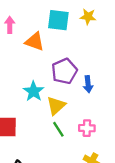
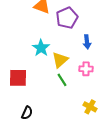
purple pentagon: (64, 71) -> (67, 18), moved
pink cross: (87, 128) -> (86, 69), moved

